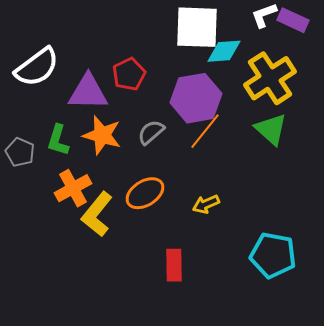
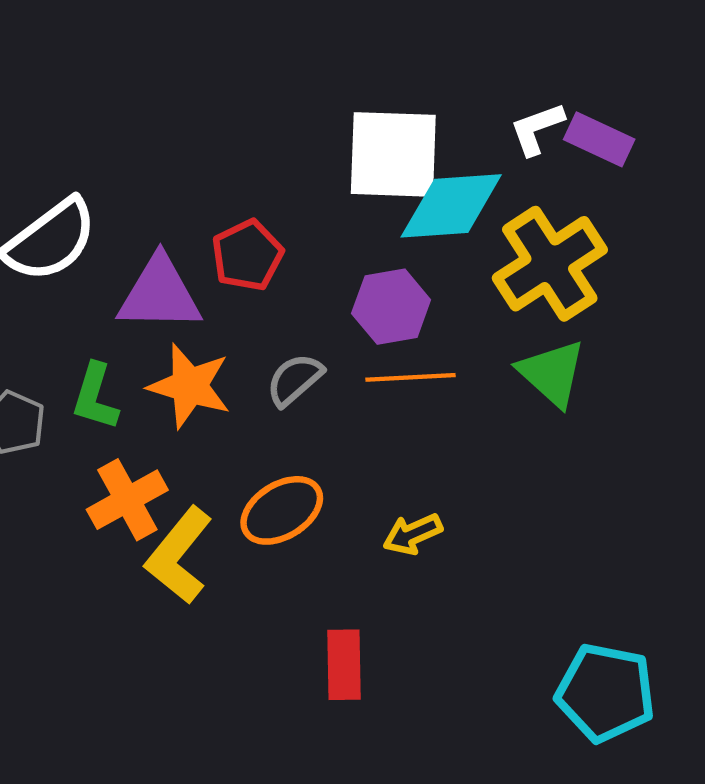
cyan diamond: (224, 51) -> (451, 206), size x1.4
purple hexagon: (196, 98) -> (391, 307), size x0.7
orange line: (205, 131) -> (410, 377), turned 48
cyan pentagon: (273, 255) -> (606, 693), moved

